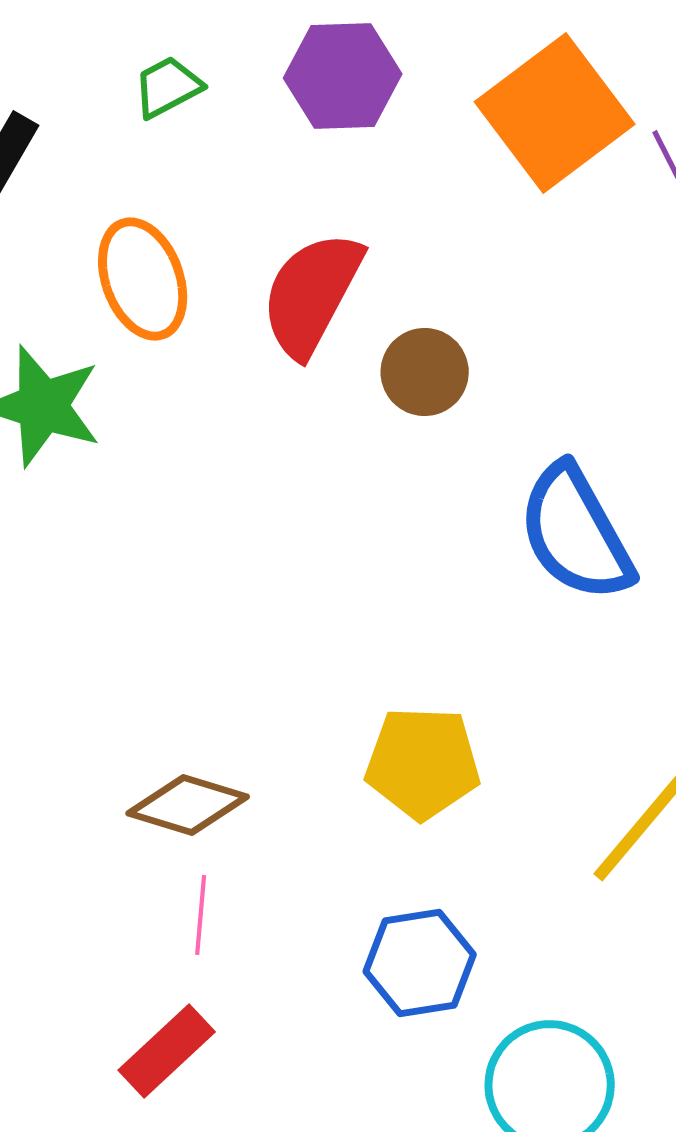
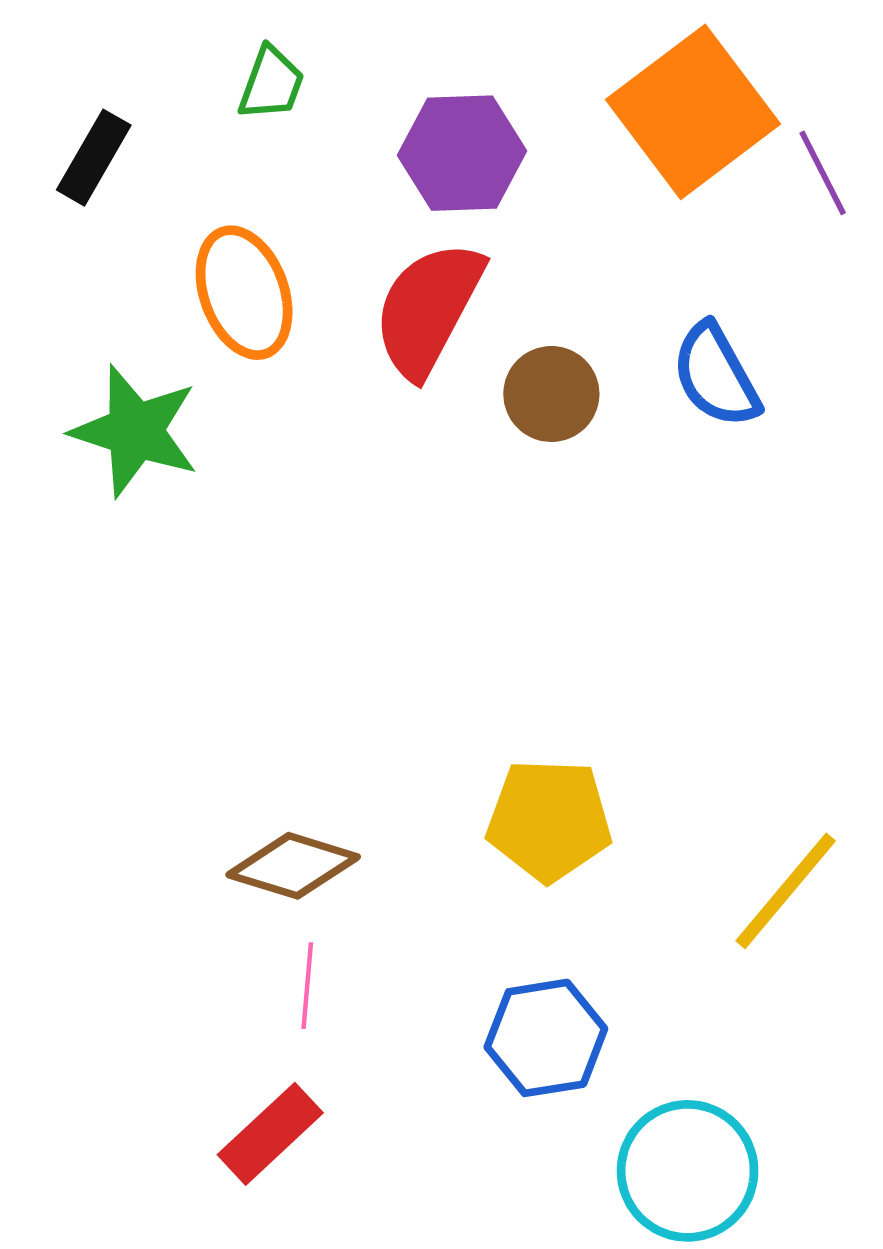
purple hexagon: (343, 76) -> (462, 153), moved
green trapezoid: (168, 87) -> (271, 83), turned 138
blue semicircle: (576, 533) -> (716, 375), moved, size x0.7

